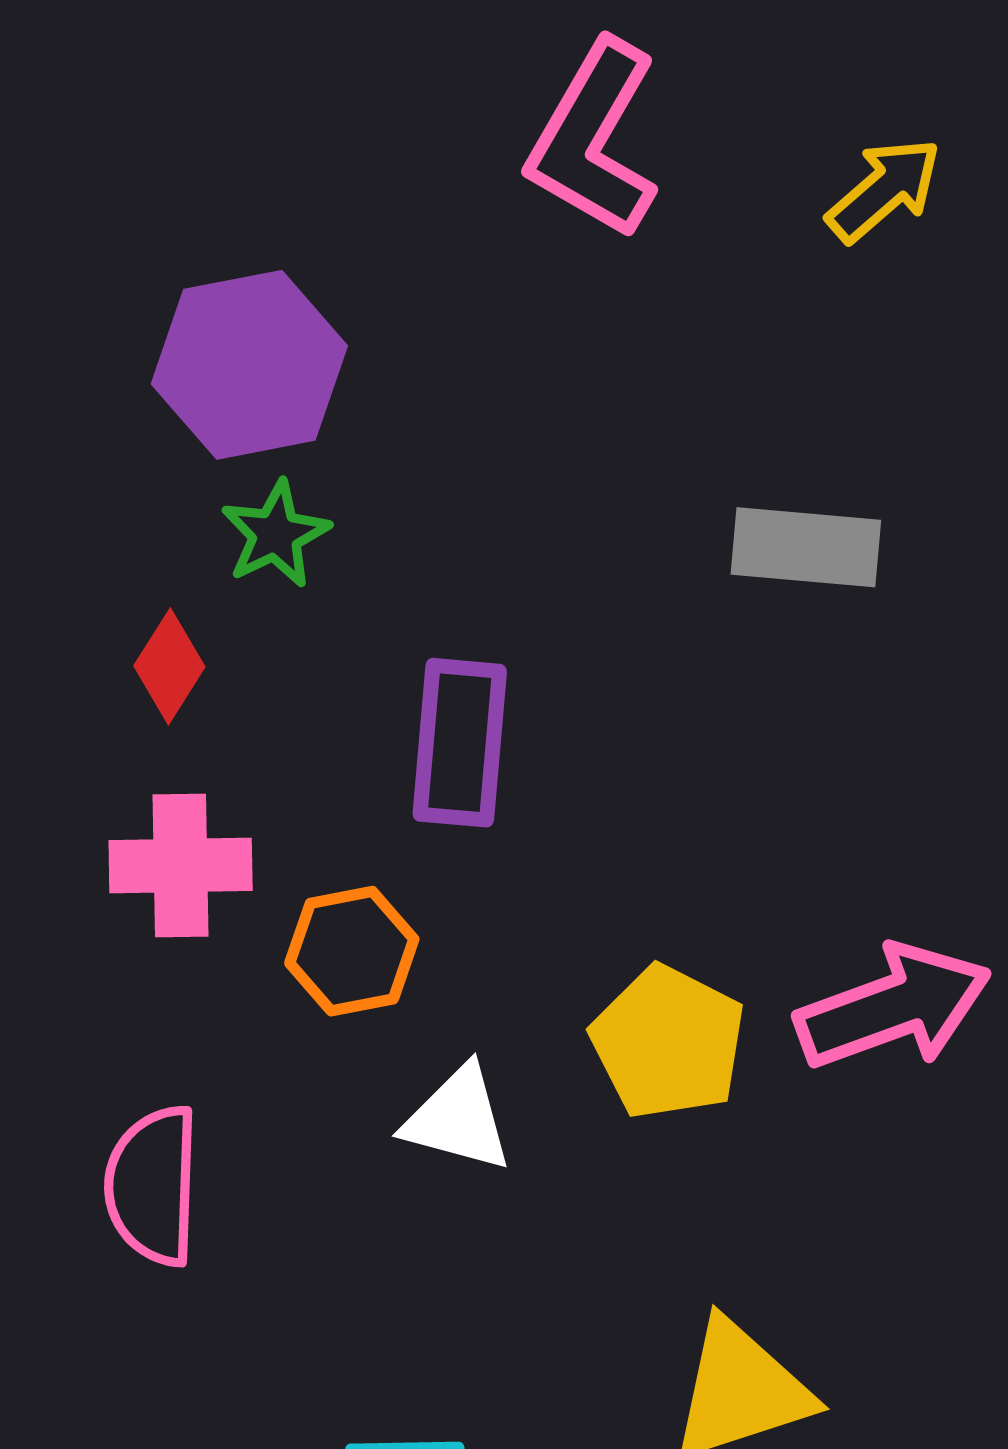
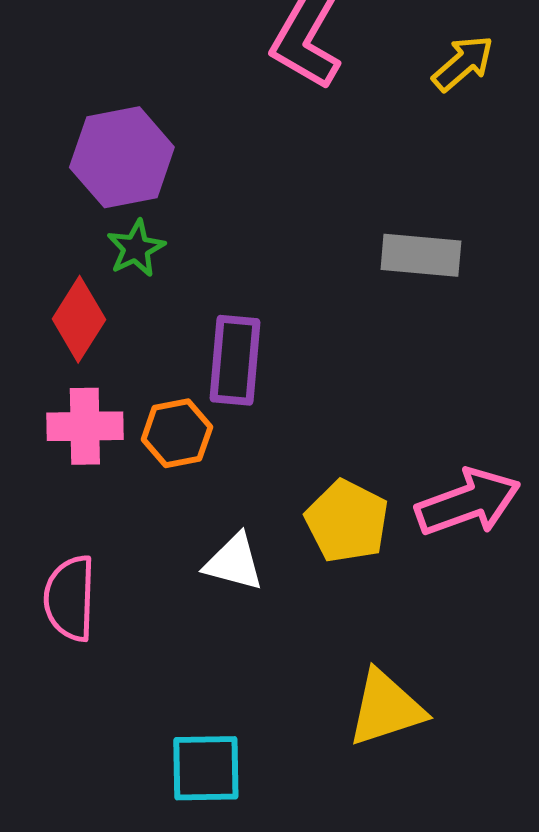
red diamond: (169, 666) -> (79, 319), size x1.4
orange hexagon: (352, 951) -> (177, 433), moved

